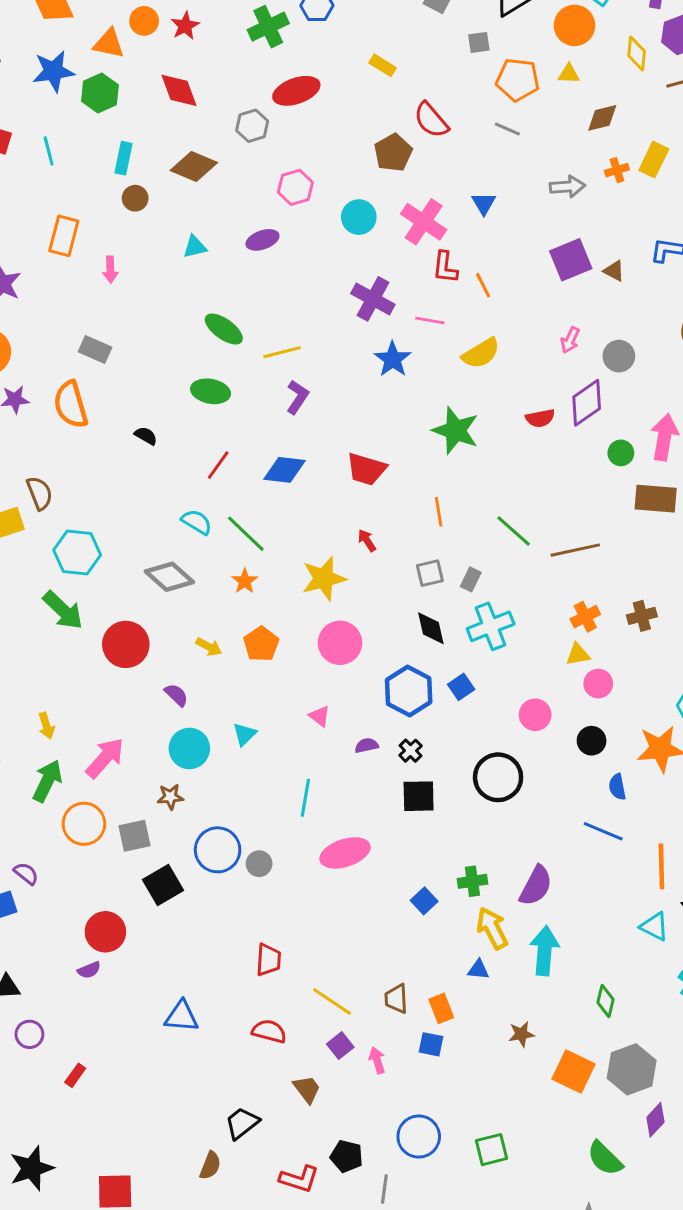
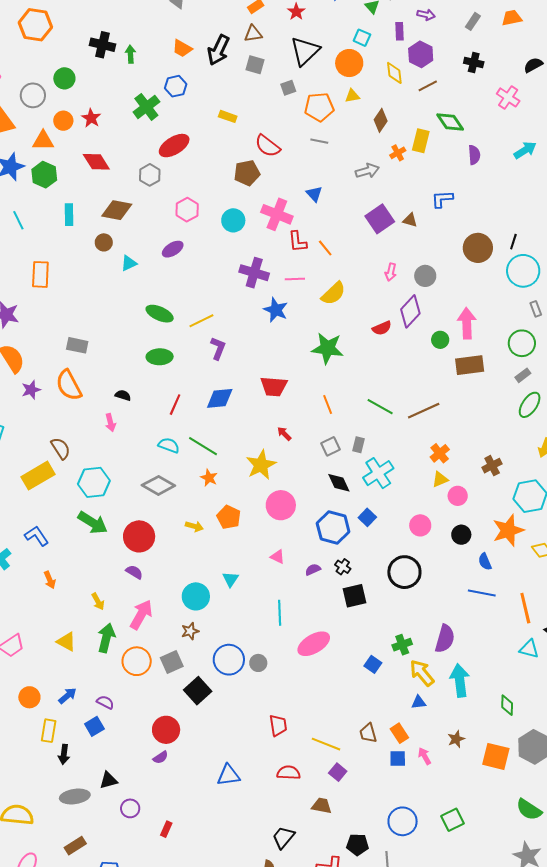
brown diamond: (602, 118) -> (381, 120), turned -30
brown pentagon: (393, 153) -> (247, 173), turned 30
brown circle: (135, 198) -> (104, 242), moved
pink arrow: (110, 270) -> (110, 423), moved
brown cross: (642, 616) -> (492, 466), moved
purple semicircle: (176, 695) -> (134, 572), moved
pink arrow: (377, 1060) -> (425, 756), moved
brown trapezoid: (307, 1089) -> (322, 806), turned -30

